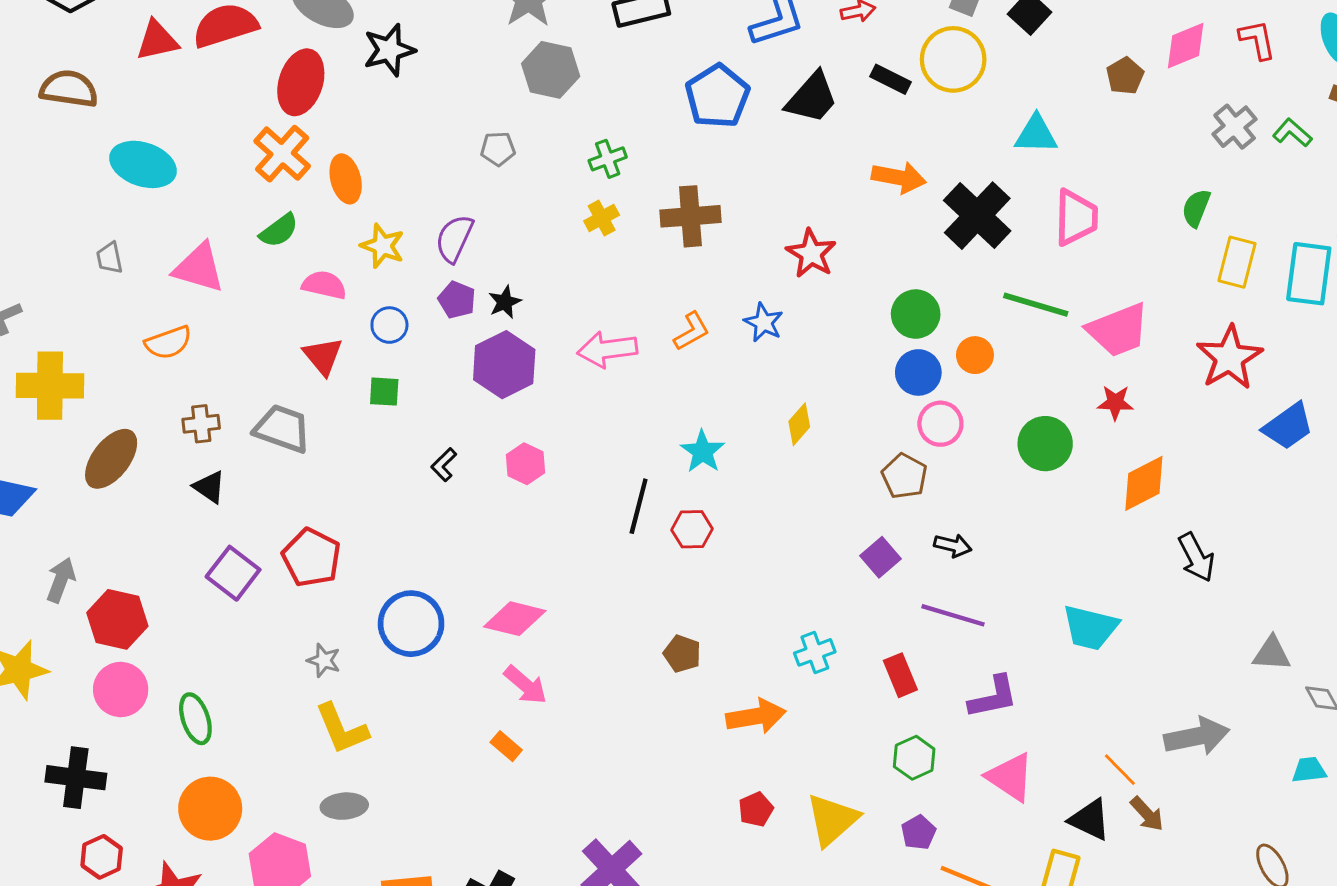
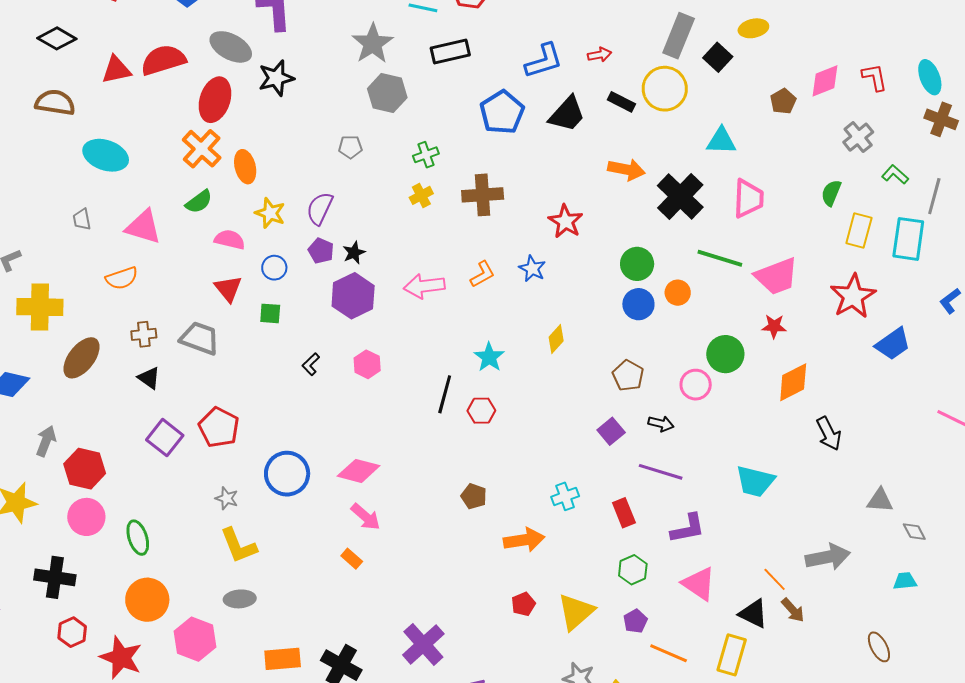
green L-shape: (1292, 133) -> (895, 174), moved
pink circle: (940, 424) -> (696, 385), moved

